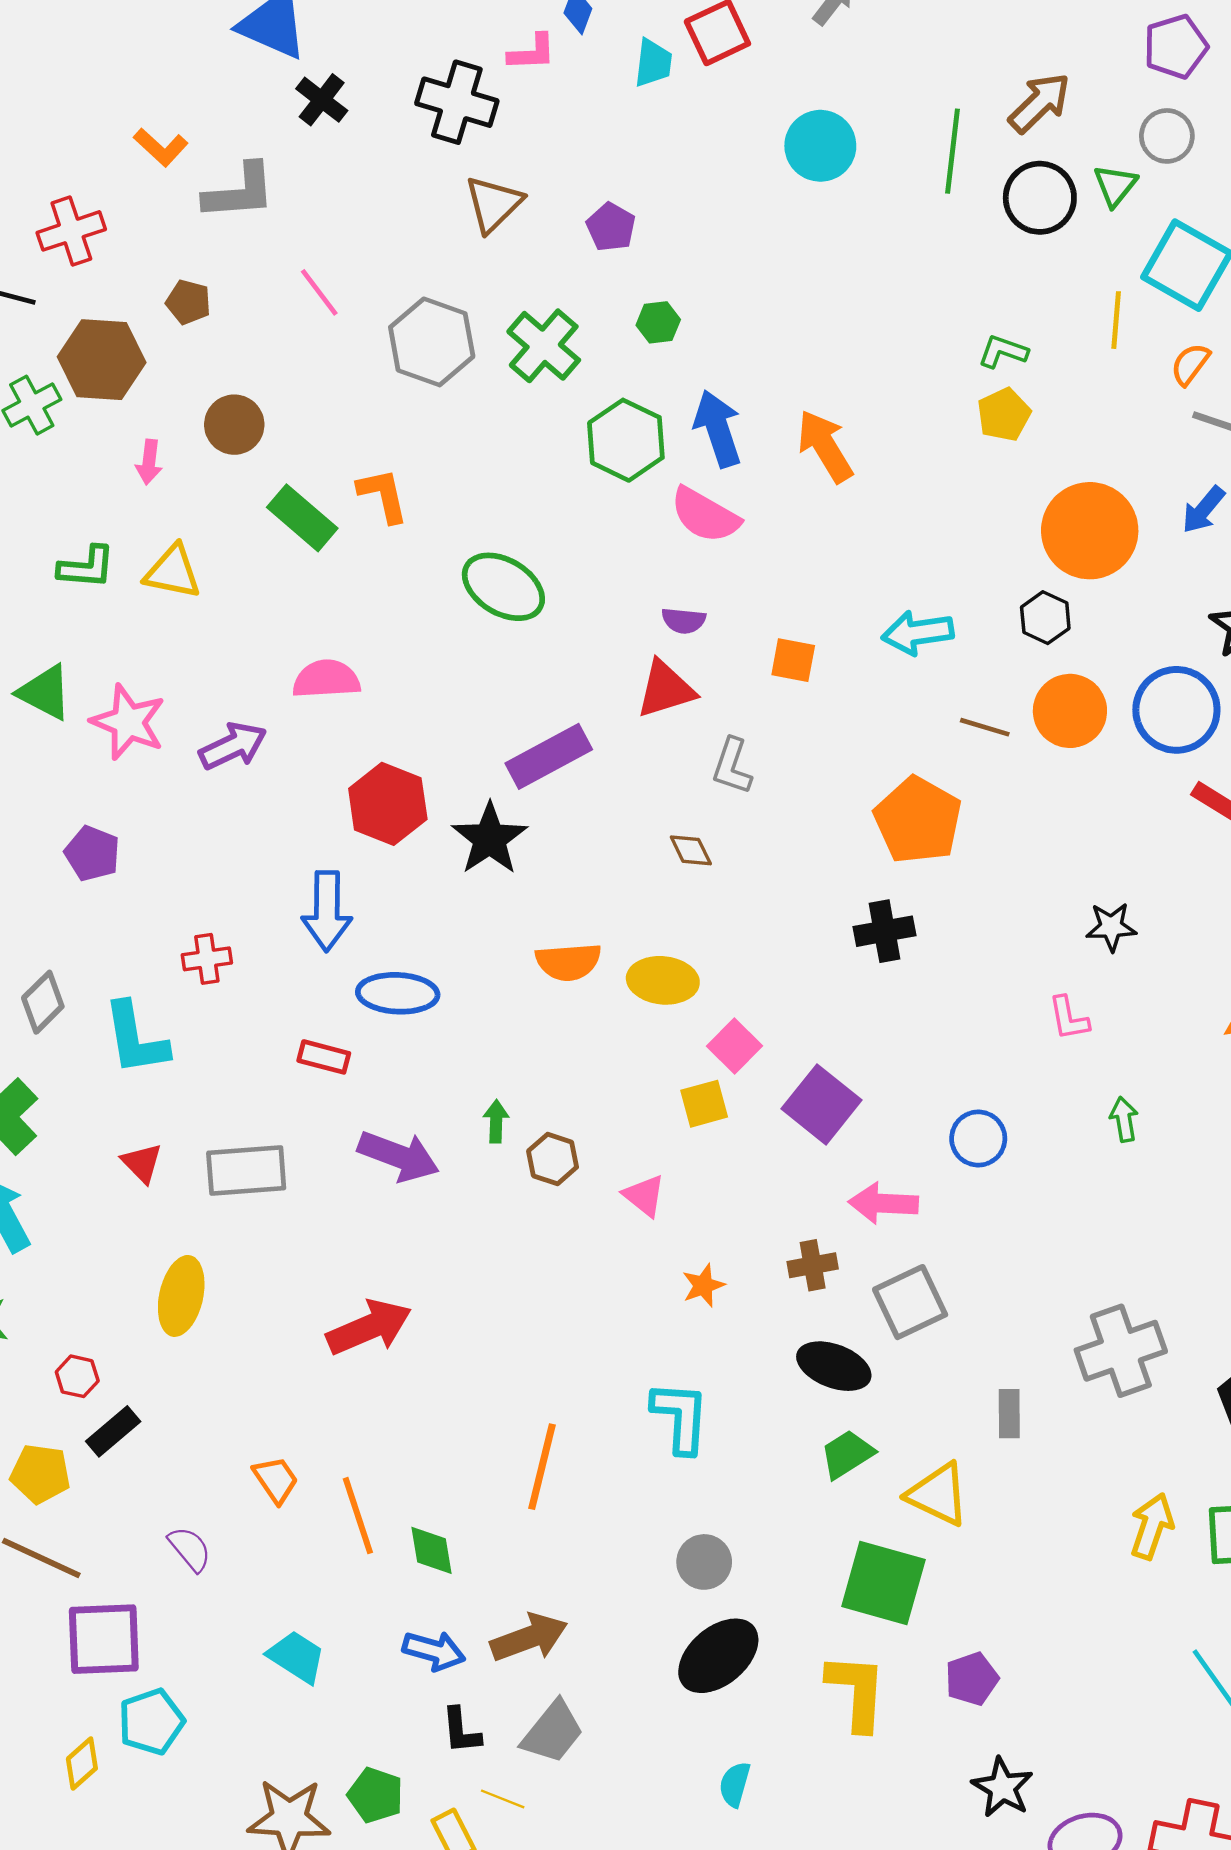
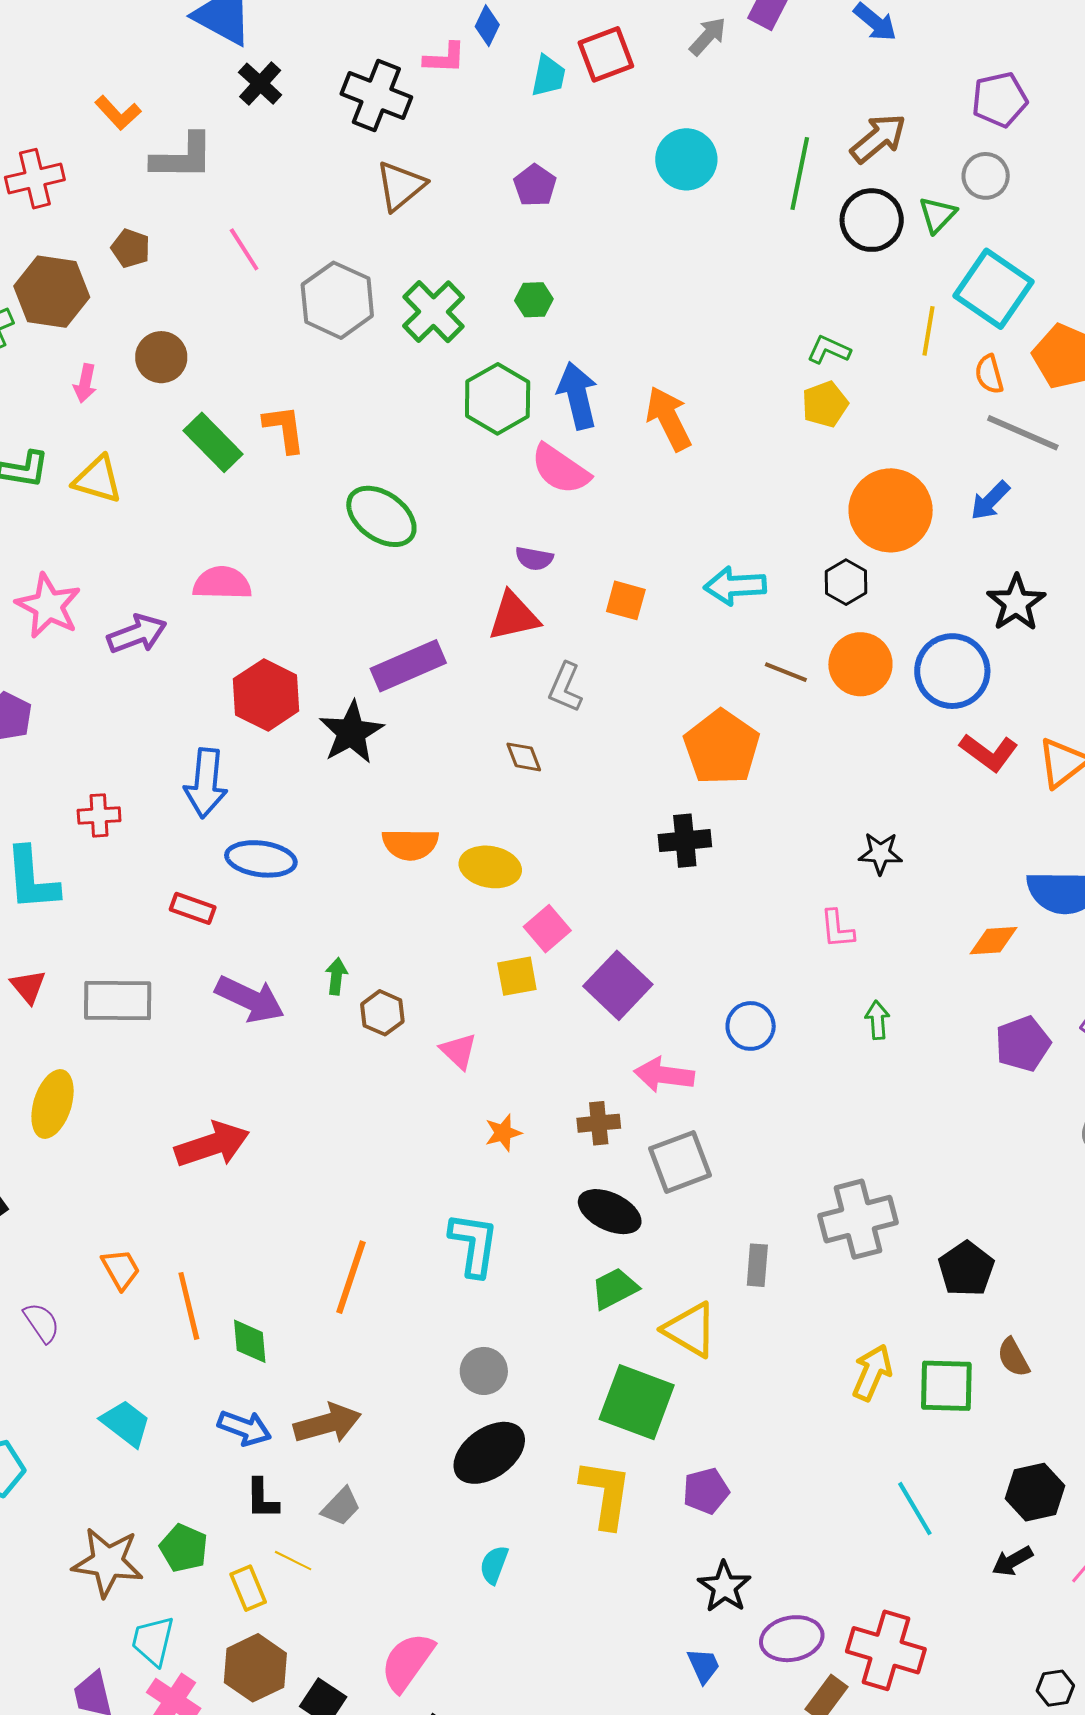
purple pentagon: (611, 227) -> (535, 185), moved
orange semicircle: (1190, 364) -> (989, 374), turned -57
gray trapezoid: (553, 1732) -> (341, 1507), size x0.7

